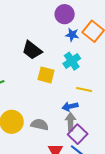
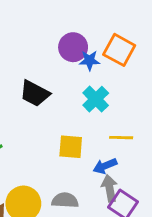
purple circle: (65, 14) -> (73, 47), moved
yellow square: (46, 75) -> (71, 147), moved

